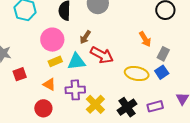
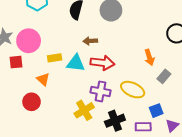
brown arrow: (85, 37) -> (90, 41), turned 40
pink circle: (52, 40) -> (29, 41), moved
red arrow: (102, 55) -> (102, 63), turned -35
blue square: (162, 72) -> (156, 111), moved
purple cross: (75, 90) -> (101, 91), moved

